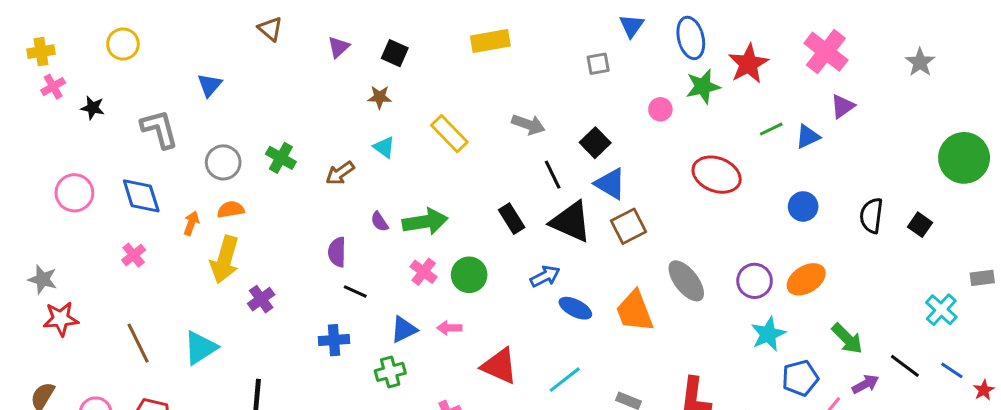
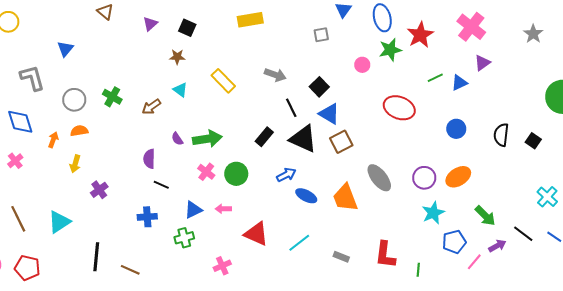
black rectangle: (512, 219) -> (264, 137), turned 72
yellow arrow: (225, 260) -> (75, 164), size x0.6

